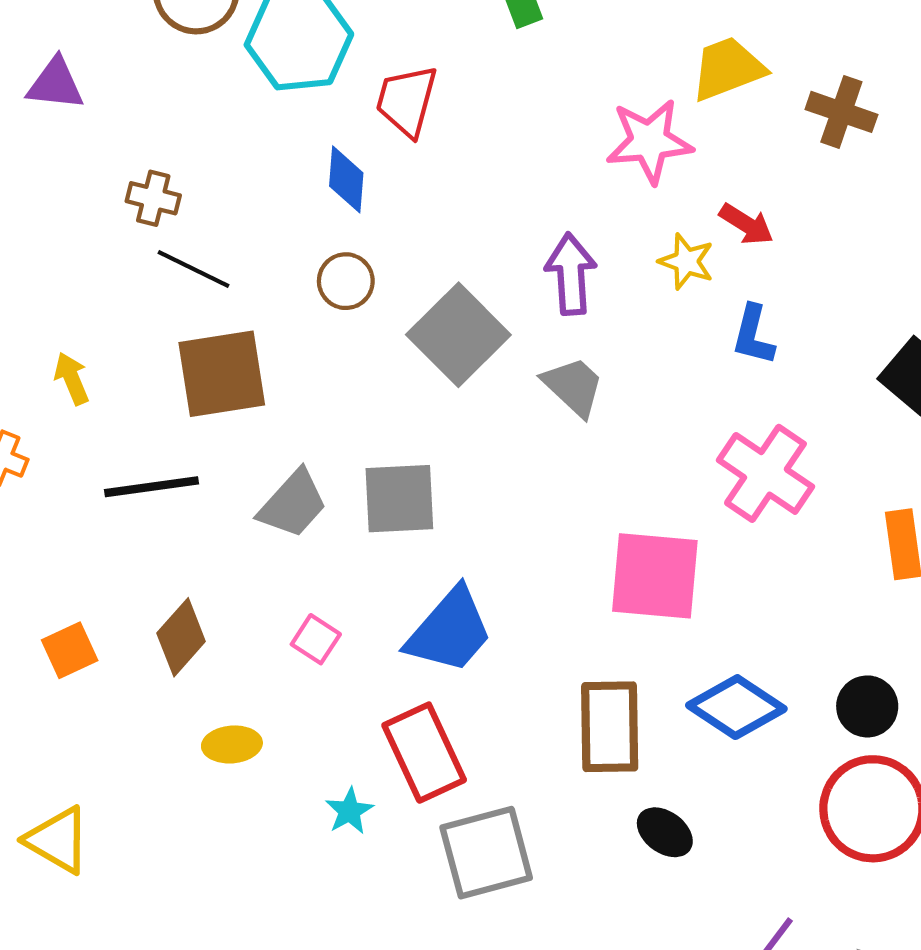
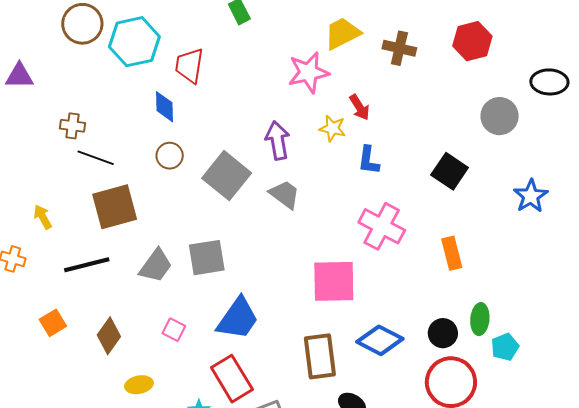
red arrow: (746, 224) -> (359, 107), turned 32
orange square: (70, 650) -> (53, 323), moved

